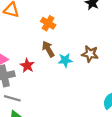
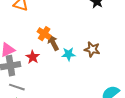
orange cross: (48, 23) -> (44, 34), moved

